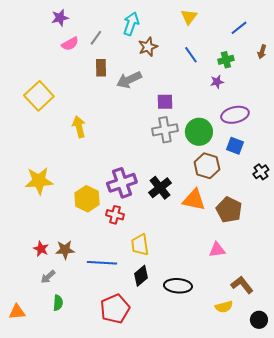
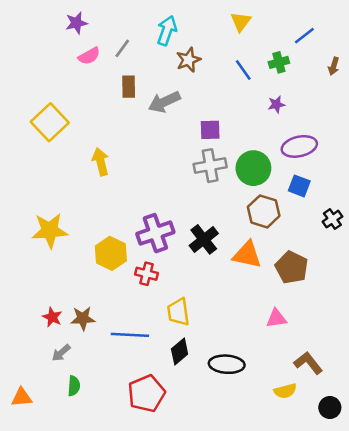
green cross: (226, 60) -> (279, 62), moved

